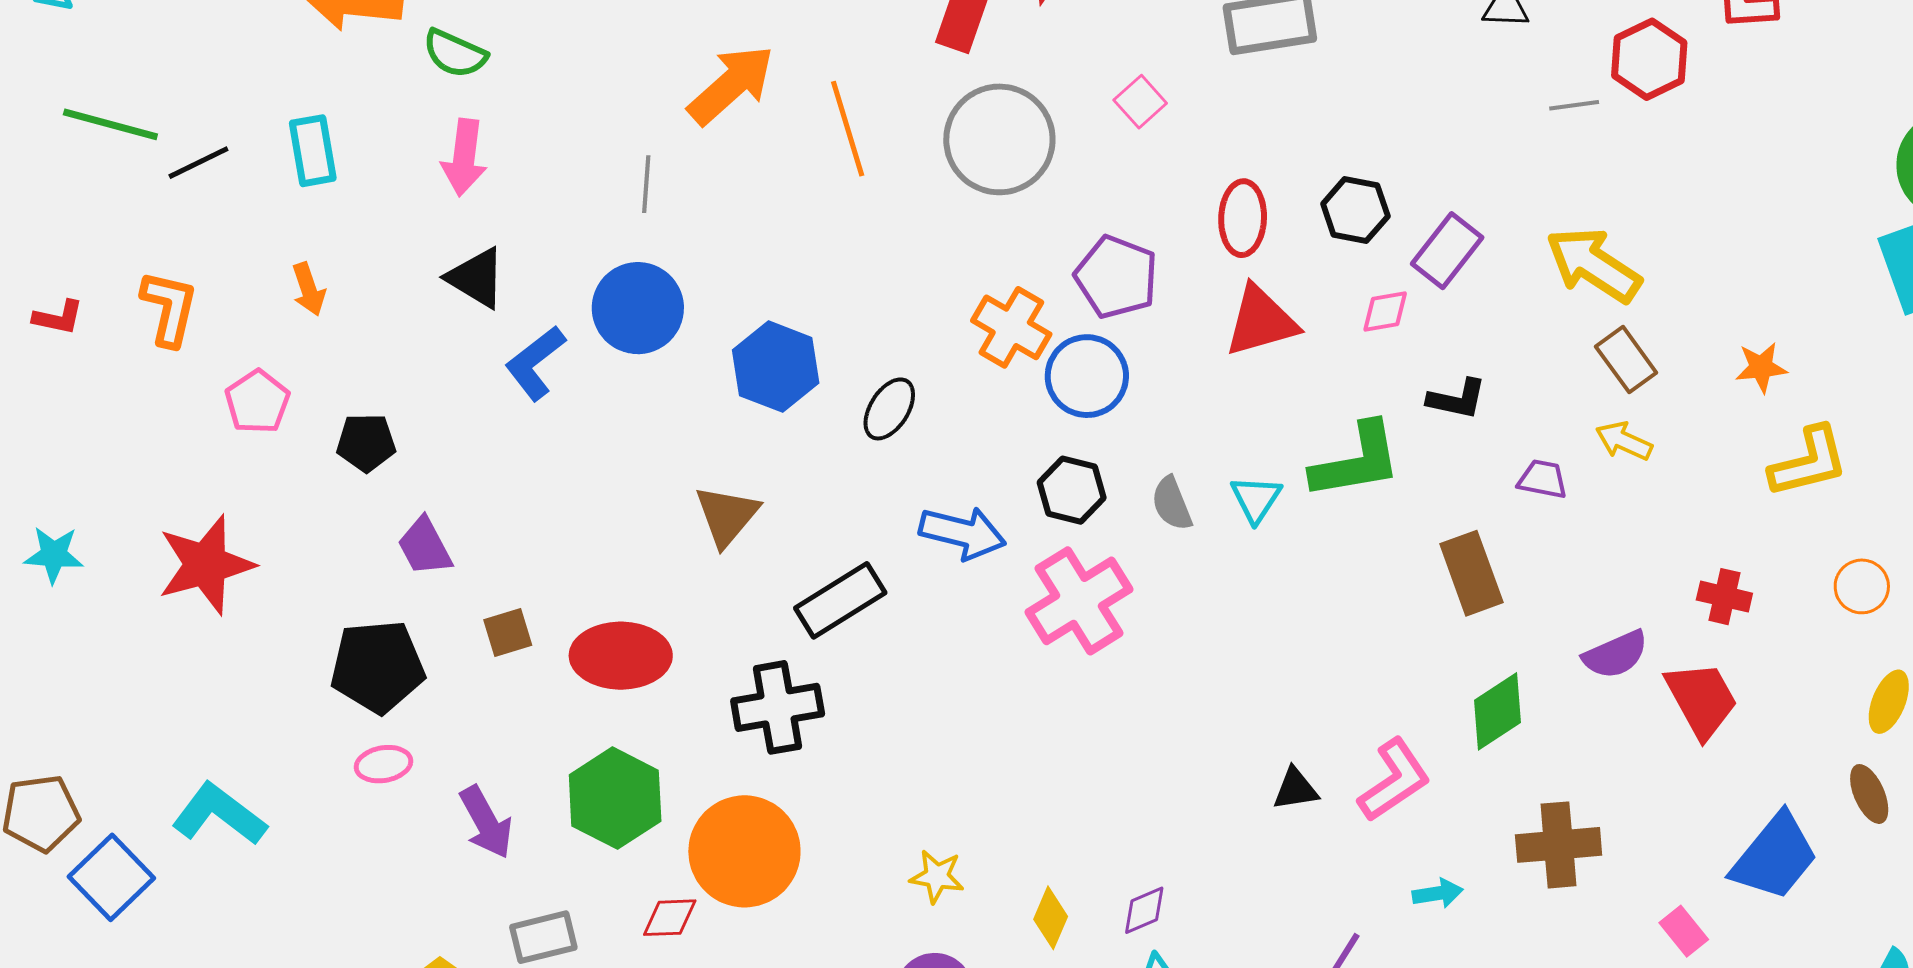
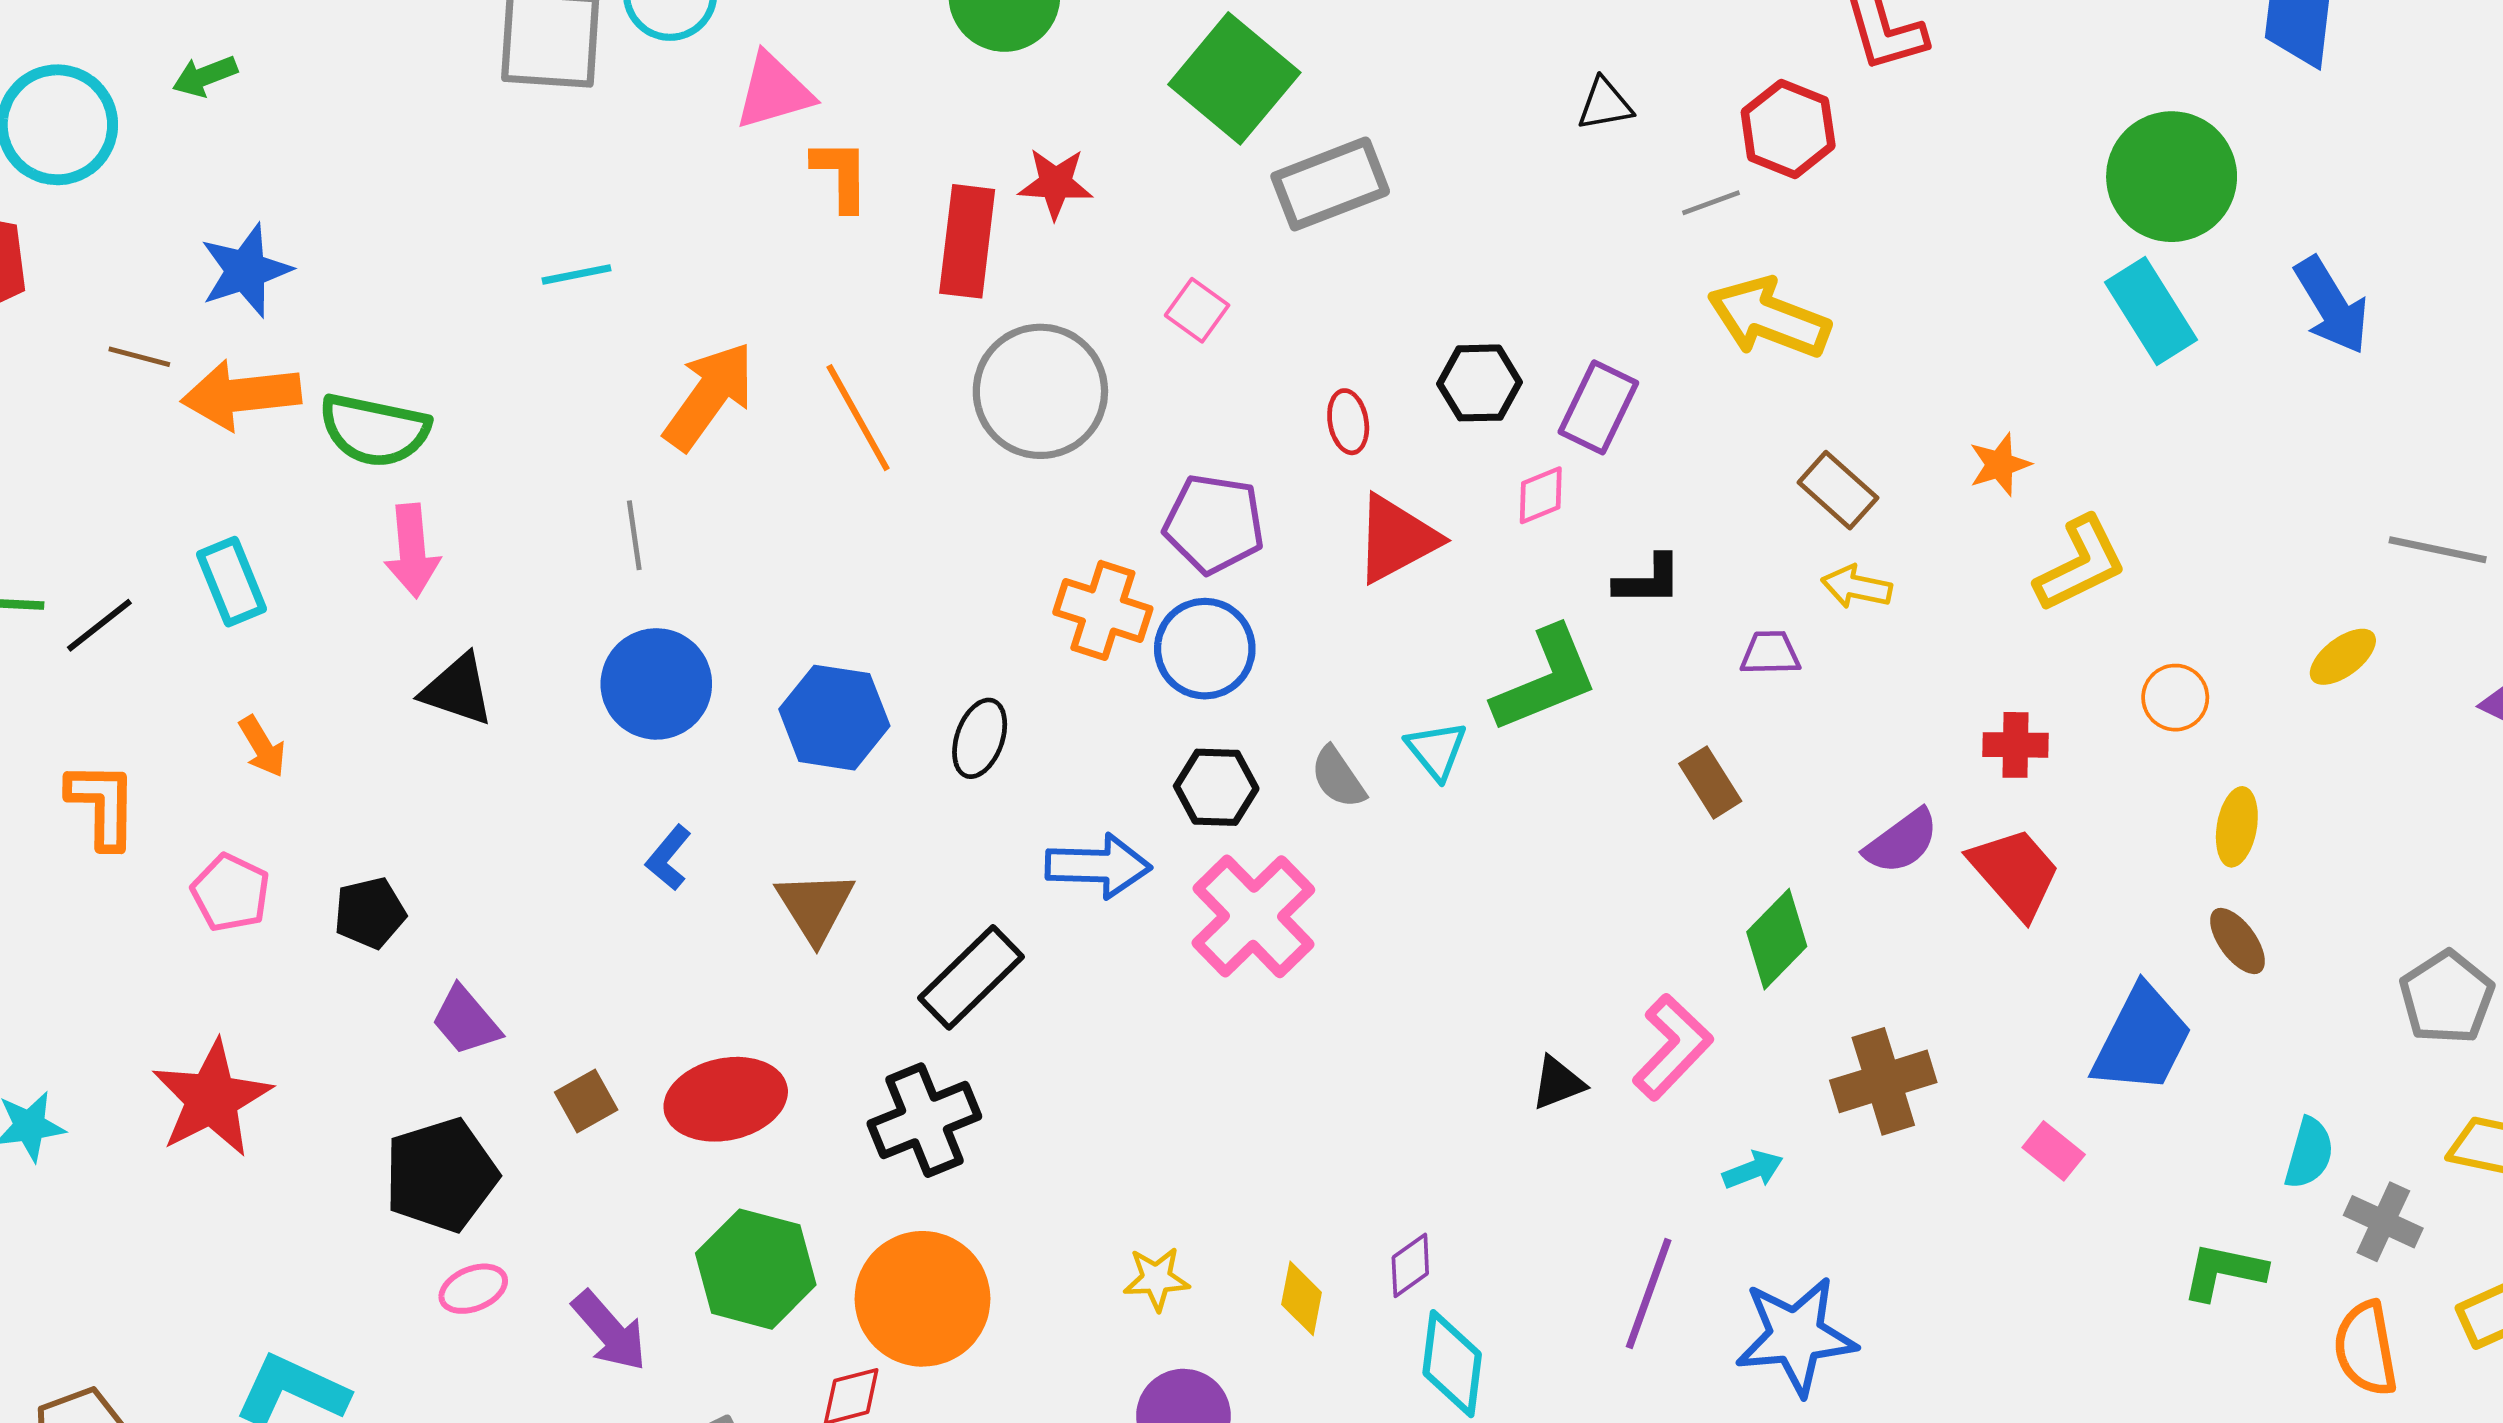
green semicircle: (455, 53) -> (374, 430), size x1.4
red ellipse: (1243, 218) -> (1348, 422), size x0.7
yellow arrow: (1593, 265) -> (1769, 318), moved
blue L-shape: (535, 363) -> (669, 858), moved, size x0.7
brown rectangle: (1471, 573) -> (1710, 782), size x0.7

